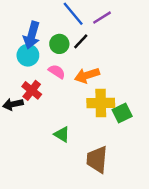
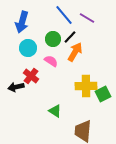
purple line: (102, 18) -> (87, 18), turned 63
blue arrow: (32, 35) -> (22, 22), moved
orange arrow: (87, 75) -> (75, 52), moved, turned 138

